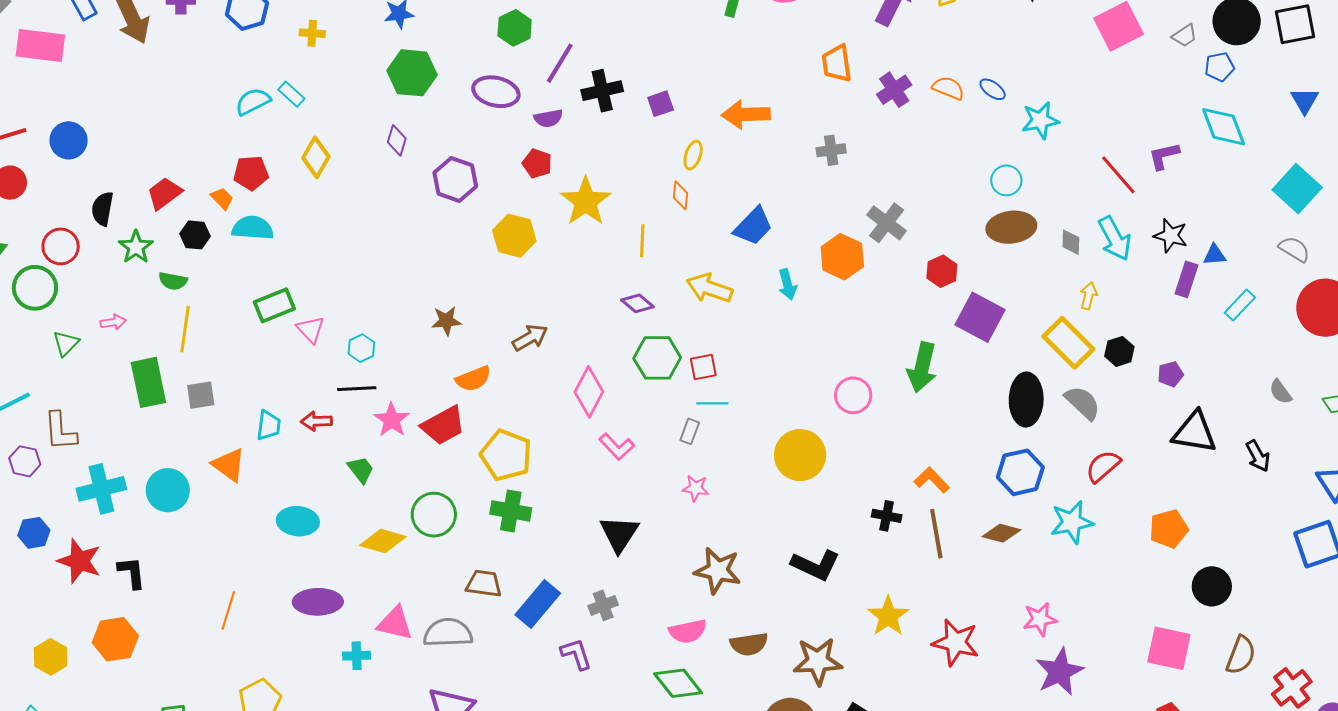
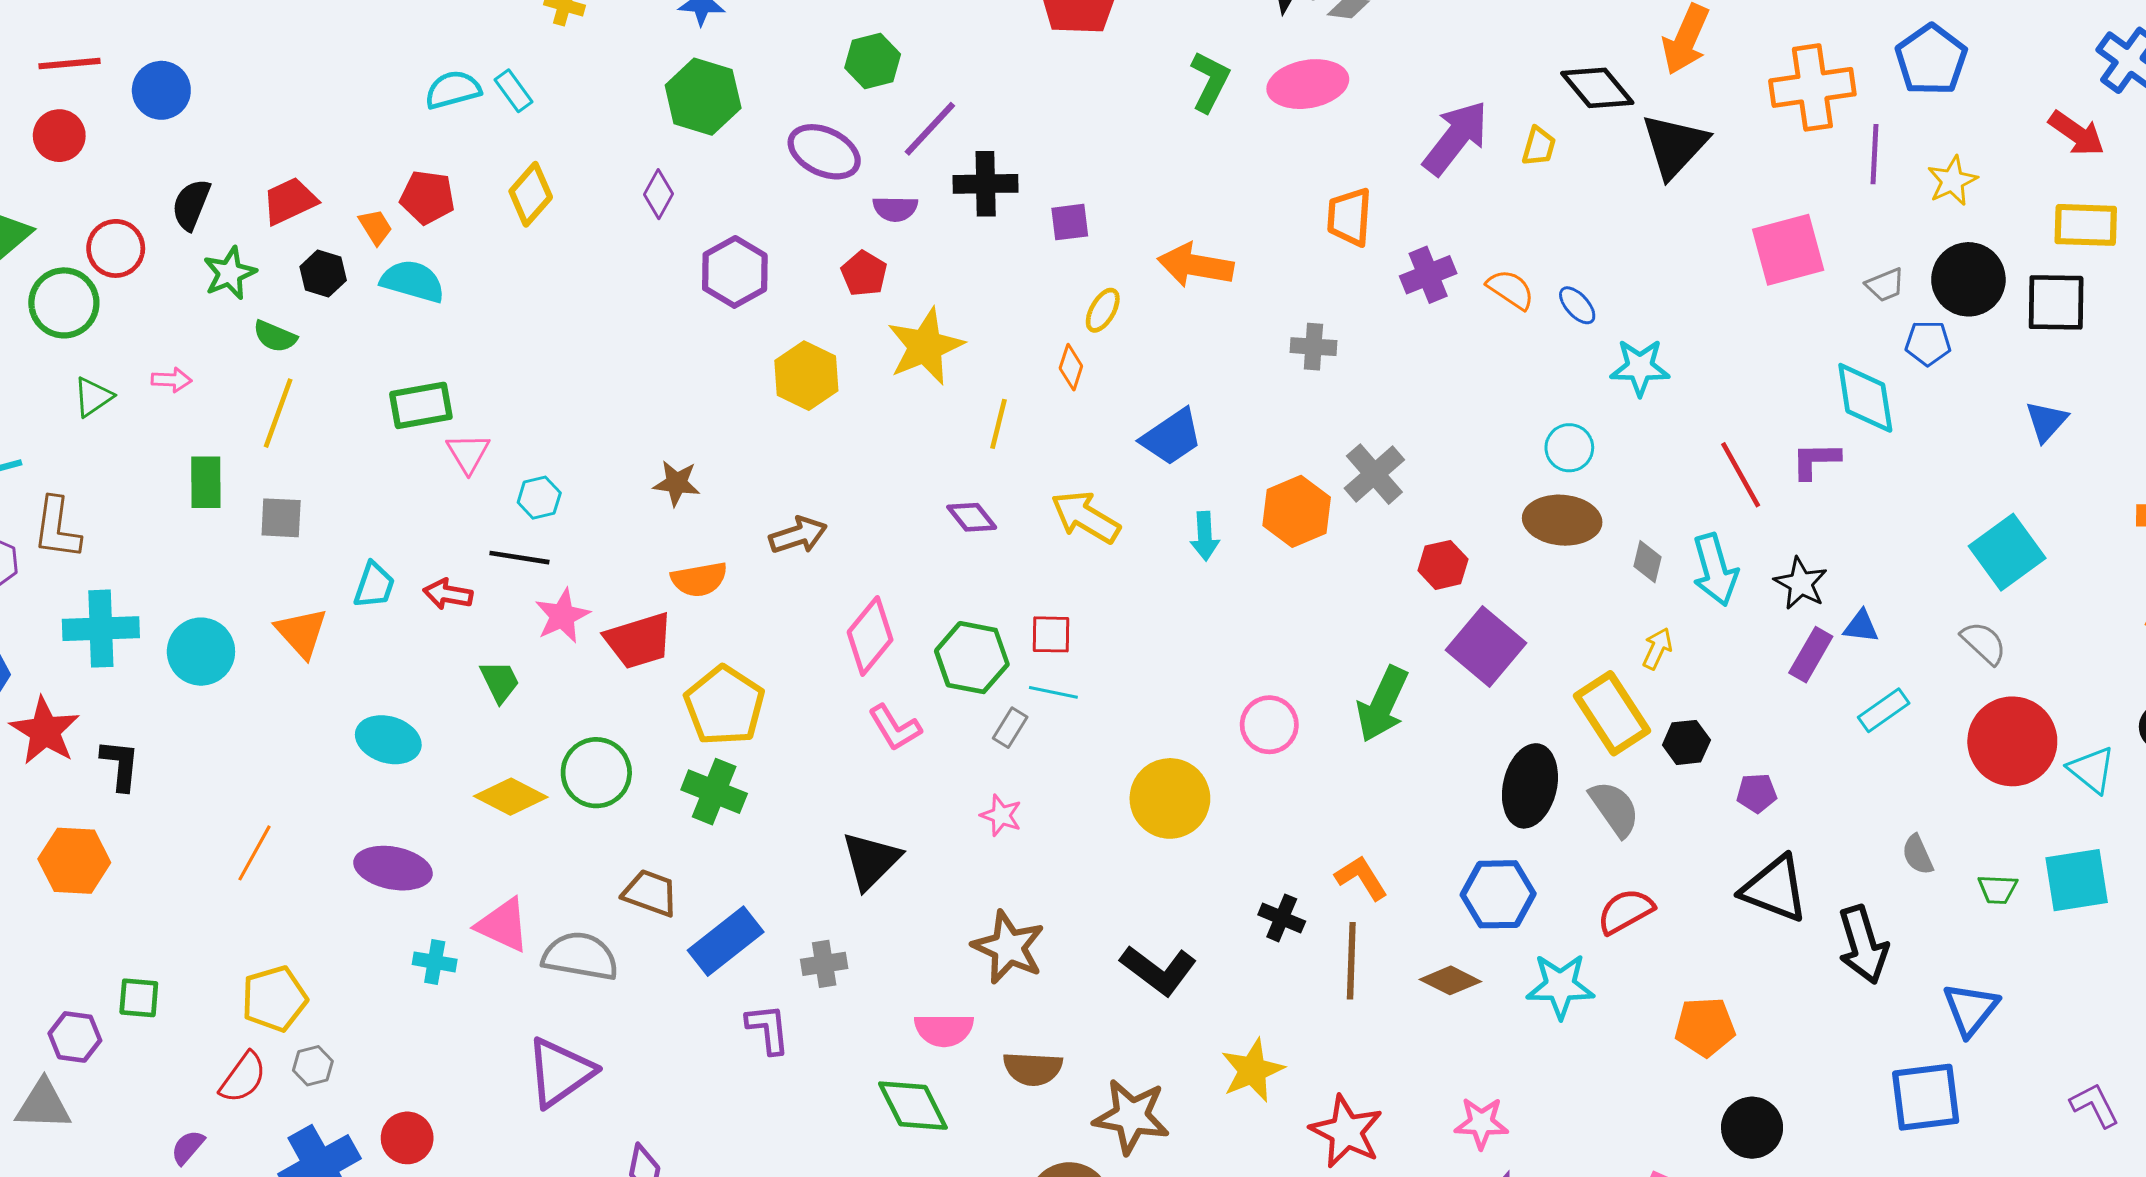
cyan diamond: (1224, 127) -> (1865, 398), moved
green hexagon: (657, 358) -> (972, 658), moved
green rectangle: (148, 382) -> (206, 482), size x0.7
black arrow: (1258, 456) -> (1863, 945), size x1.5

